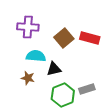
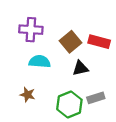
black triangle: (54, 69) -> (80, 68), moved
brown star: (28, 78) -> (28, 95), moved

